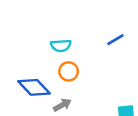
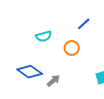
orange circle: (69, 71) -> (72, 48), moved

